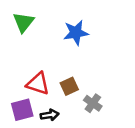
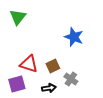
blue star: (76, 33) -> (74, 37), moved, turned 30
black arrow: (50, 115) -> (49, 88), moved

